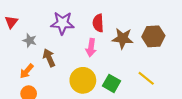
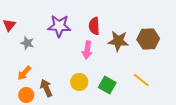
brown arrow: (49, 58) -> (46, 88), moved
yellow circle: (83, 80) -> (79, 82), size x0.7

